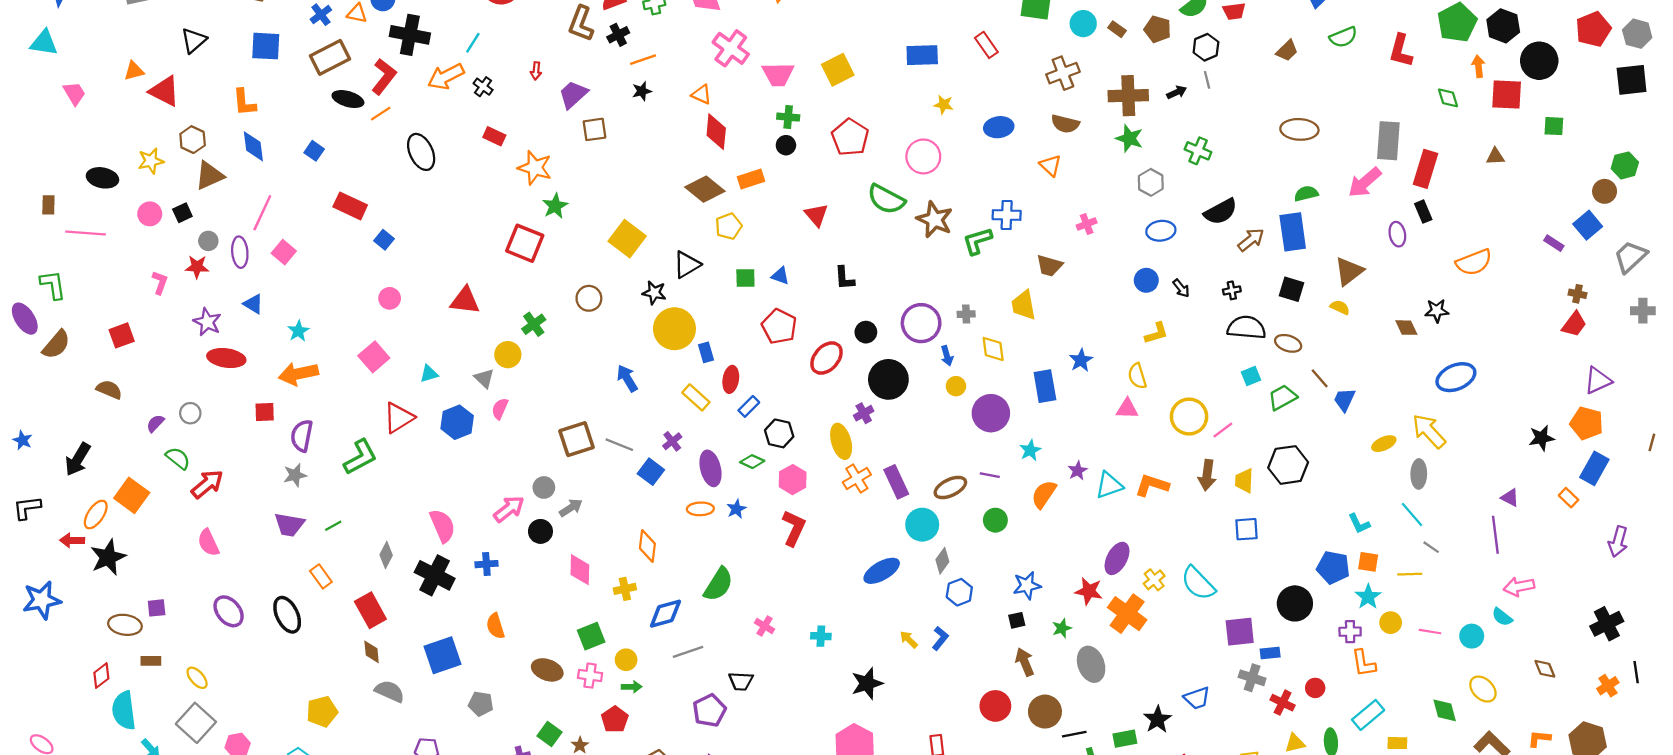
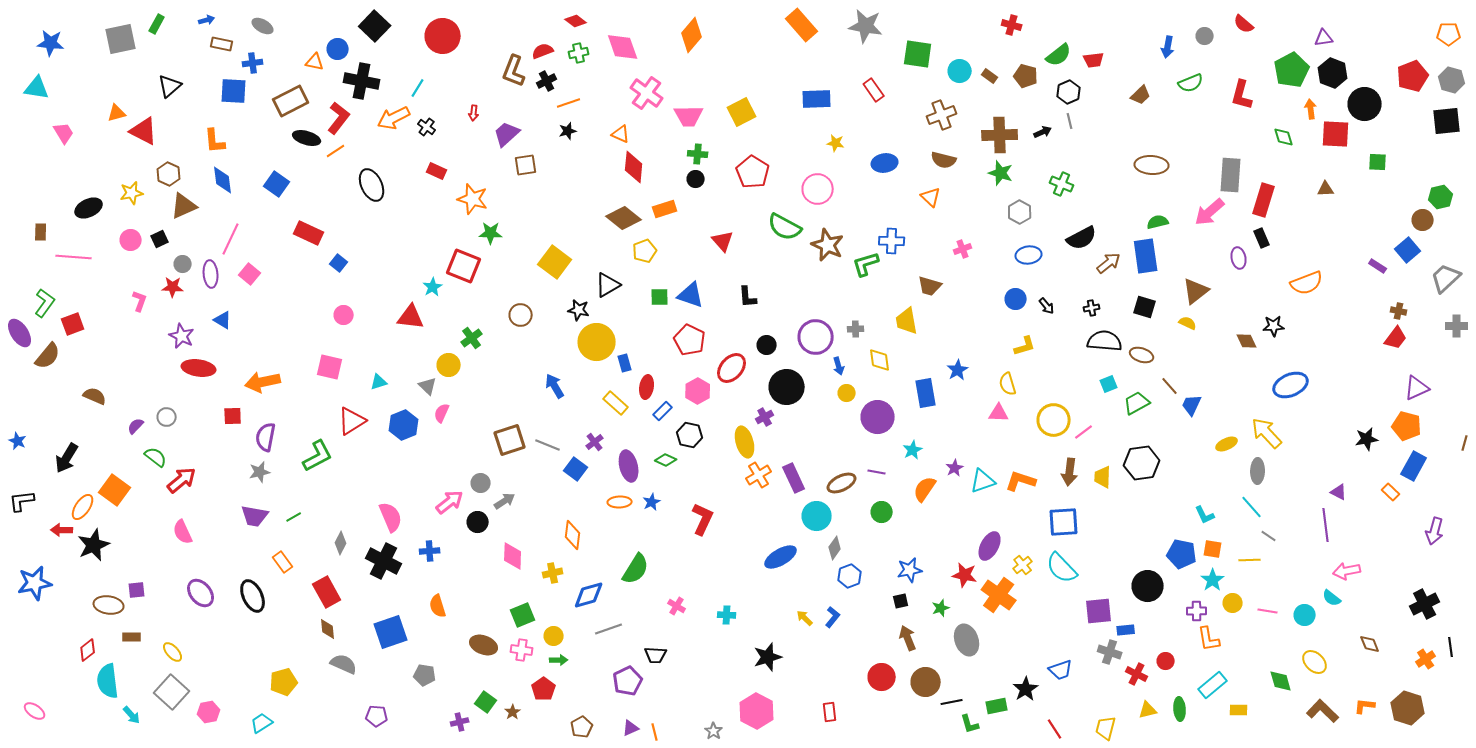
blue cross: (321, 15) -> (253, 63), moved, turned 30
blue square: (314, 151) -> (277, 184), size x1.4
black ellipse: (102, 178) -> (89, 208), turned -36
green star: (555, 206) -> (491, 233), turned 30
blue triangle: (780, 276) -> (691, 295), size x1.6
green L-shape: (53, 285) -> (45, 303), turned 44
cyan star: (298, 331) -> (433, 287), moved
red square: (122, 335) -> (73, 324), moved
pink square: (374, 357) -> (330, 367), turned -36
pink hexagon: (793, 480) -> (698, 391), moved
blue square: (1246, 529) -> (1064, 522), moved, size x1.4

